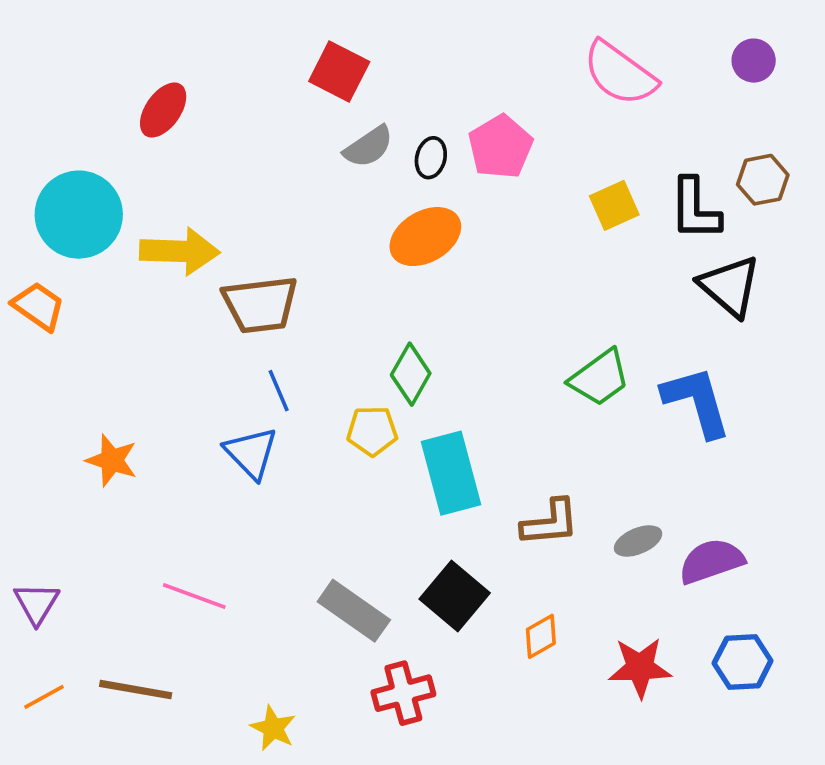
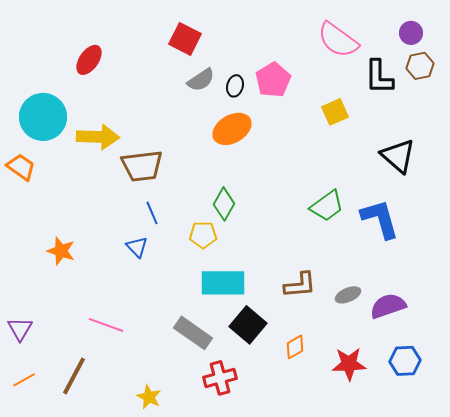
brown hexagon: (763, 180) -> (420, 66), moved
black L-shape: (695, 209) -> (379, 77), moved
blue triangle: (251, 453) -> (137, 247), size x0.7
cyan rectangle: (451, 473) -> (223, 283), moved, turned -75
brown line: (136, 690) -> (74, 376), turned -72

